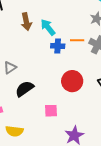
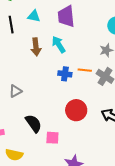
cyan arrow: (48, 27) -> (59, 44), moved
black semicircle: (24, 89) -> (33, 123), moved, turned 84

